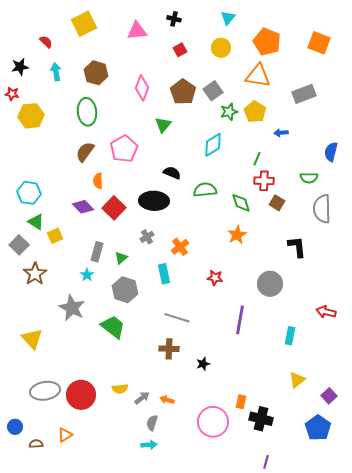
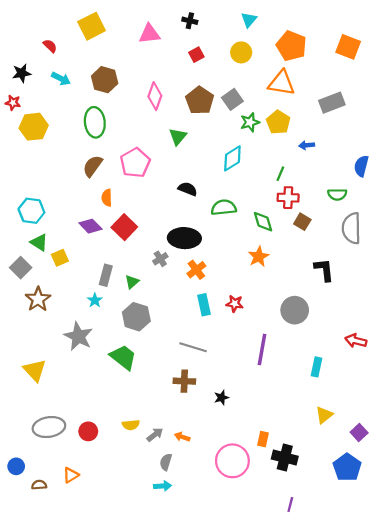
cyan arrow: (56, 72) -> (61, 79), turned 126
black ellipse: (154, 201) -> (184, 238), moved
cyan rectangle: (164, 274) -> (204, 305), moved
red circle: (81, 395) -> (88, 431), size x0.6

